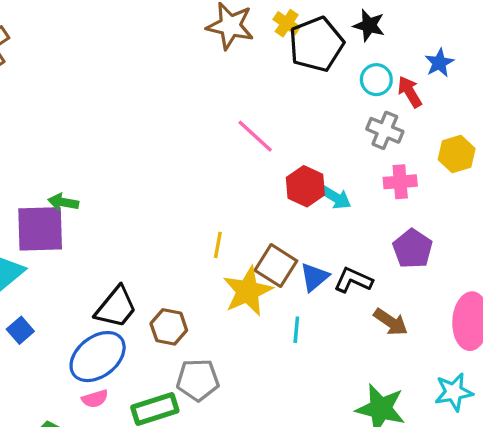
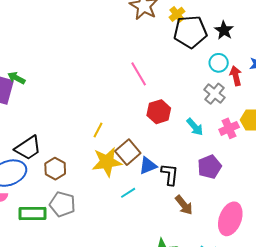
pink cross: (400, 182) -> (229, 128), moved, turned -36
cyan arrow: (335, 197) -> (195, 127), moved
black L-shape: (353, 280) -> (170, 174), turned 55
cyan line: (296, 330) -> (128, 193), turned 35

